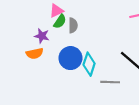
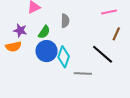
green semicircle: (60, 21) -> (44, 32), moved
gray semicircle: (73, 25) -> (65, 21), moved

